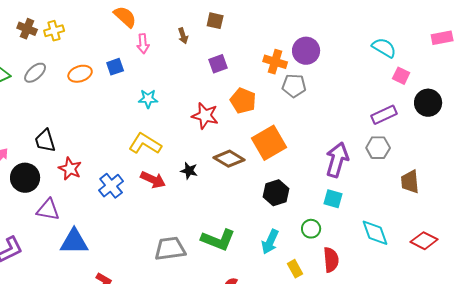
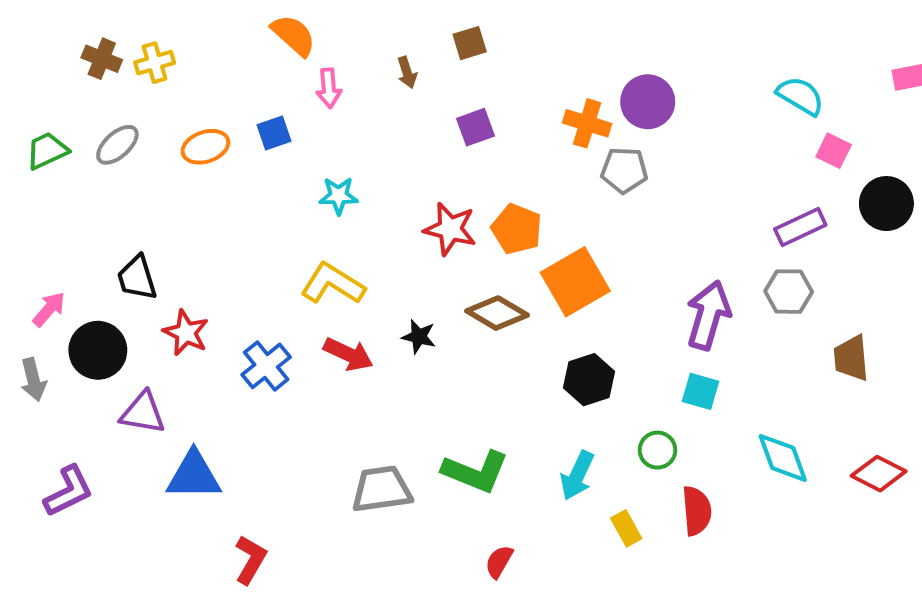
brown square: (215, 21) -> (470, 43), turned -30
orange pentagon: (243, 101) -> (517, 229), moved

